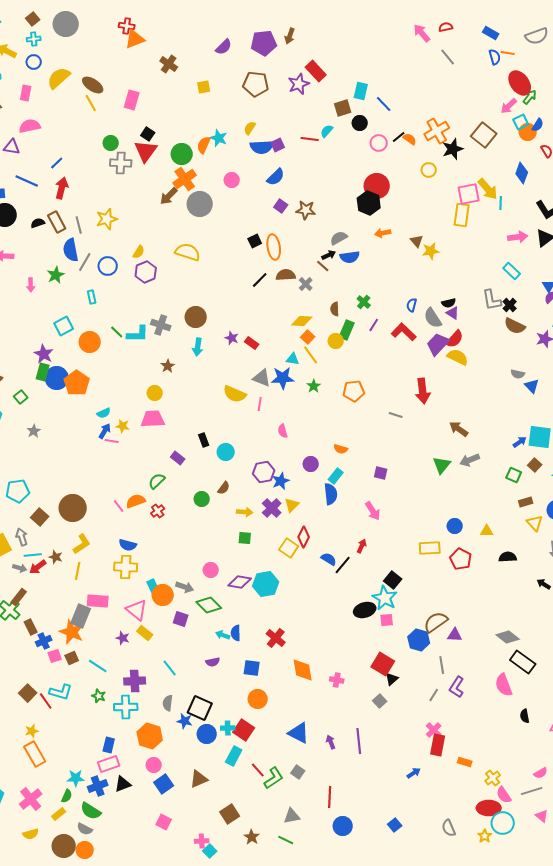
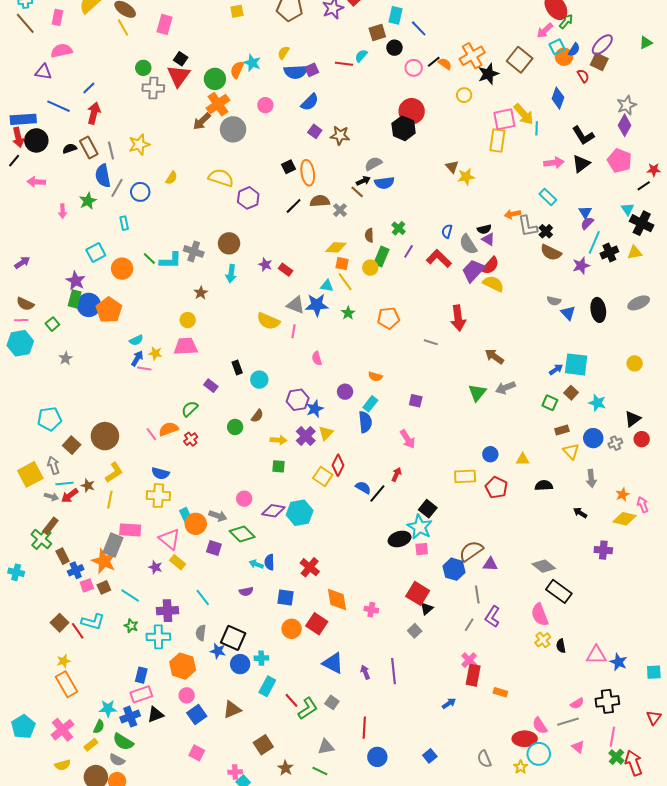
orange arrow: (383, 233) -> (513, 214), moved
purple hexagon: (146, 272) -> (248, 198), moved
orange square: (308, 337) -> (342, 264), turned -32
red square: (244, 730) -> (317, 624), moved
yellow cross: (493, 778) -> (543, 640), moved

